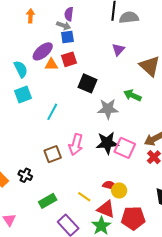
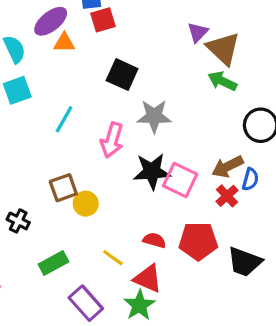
purple triangle: (118, 50) -> (198, 32), moved
red square: (69, 59) -> (103, 20), moved
green arrow: (132, 95) -> (222, 81), moved
pink arrow: (76, 145) -> (112, 140), moved
yellow circle: (119, 190) -> (86, 204), moved
red pentagon: (133, 218) -> (198, 241), moved

